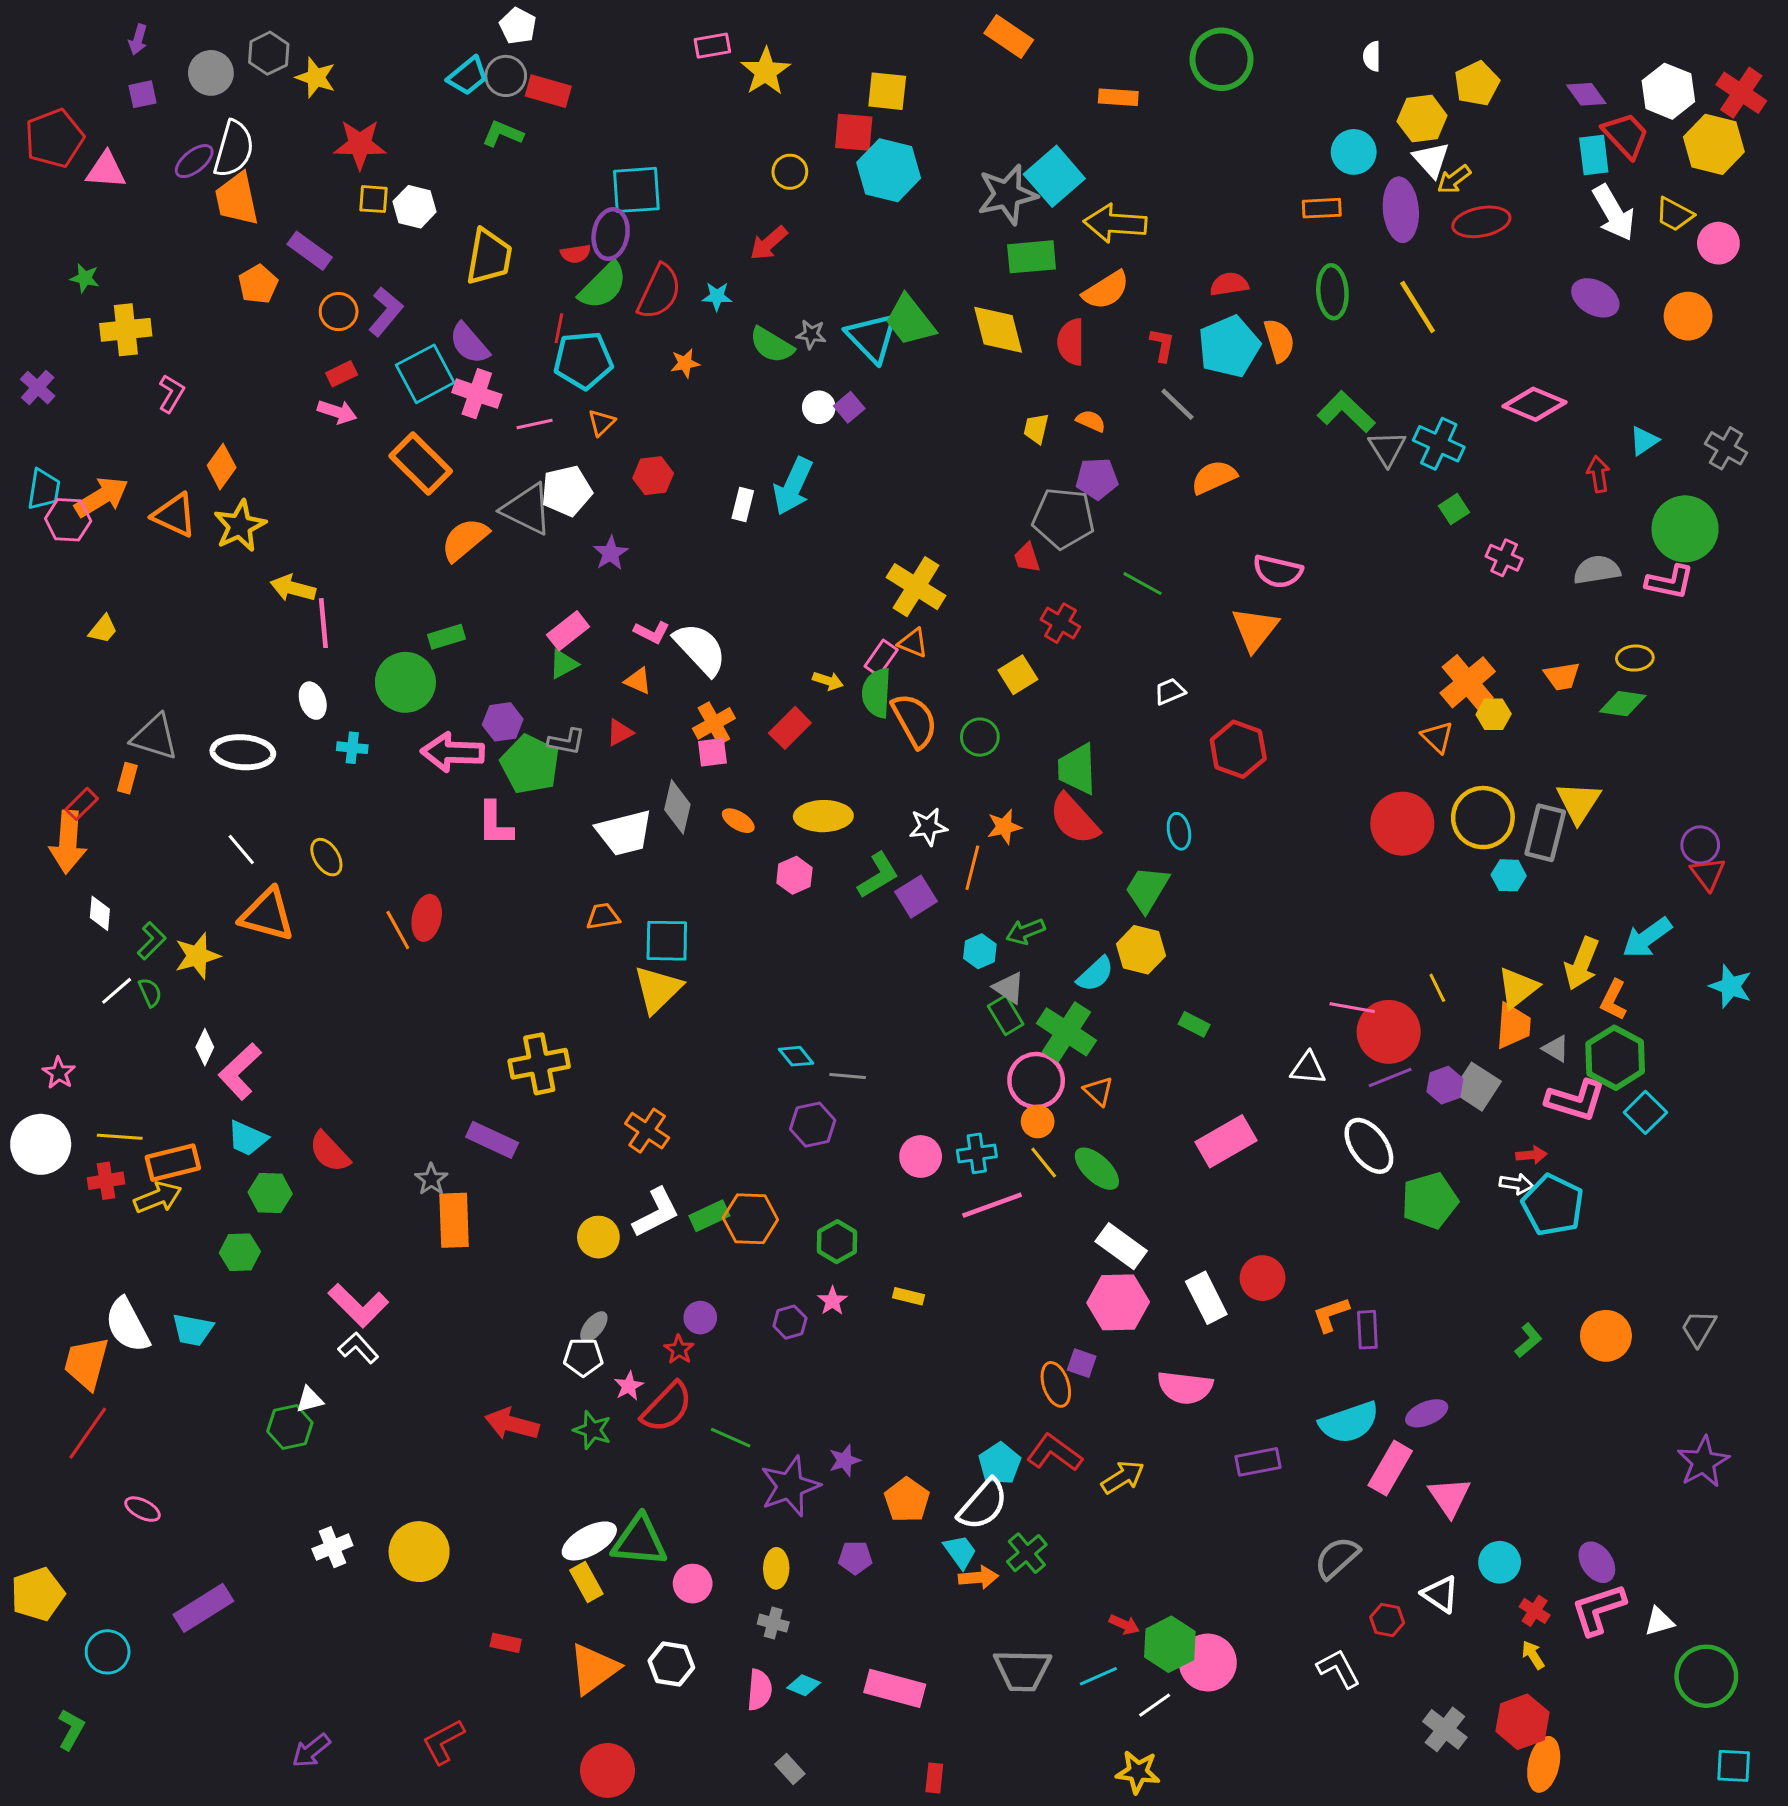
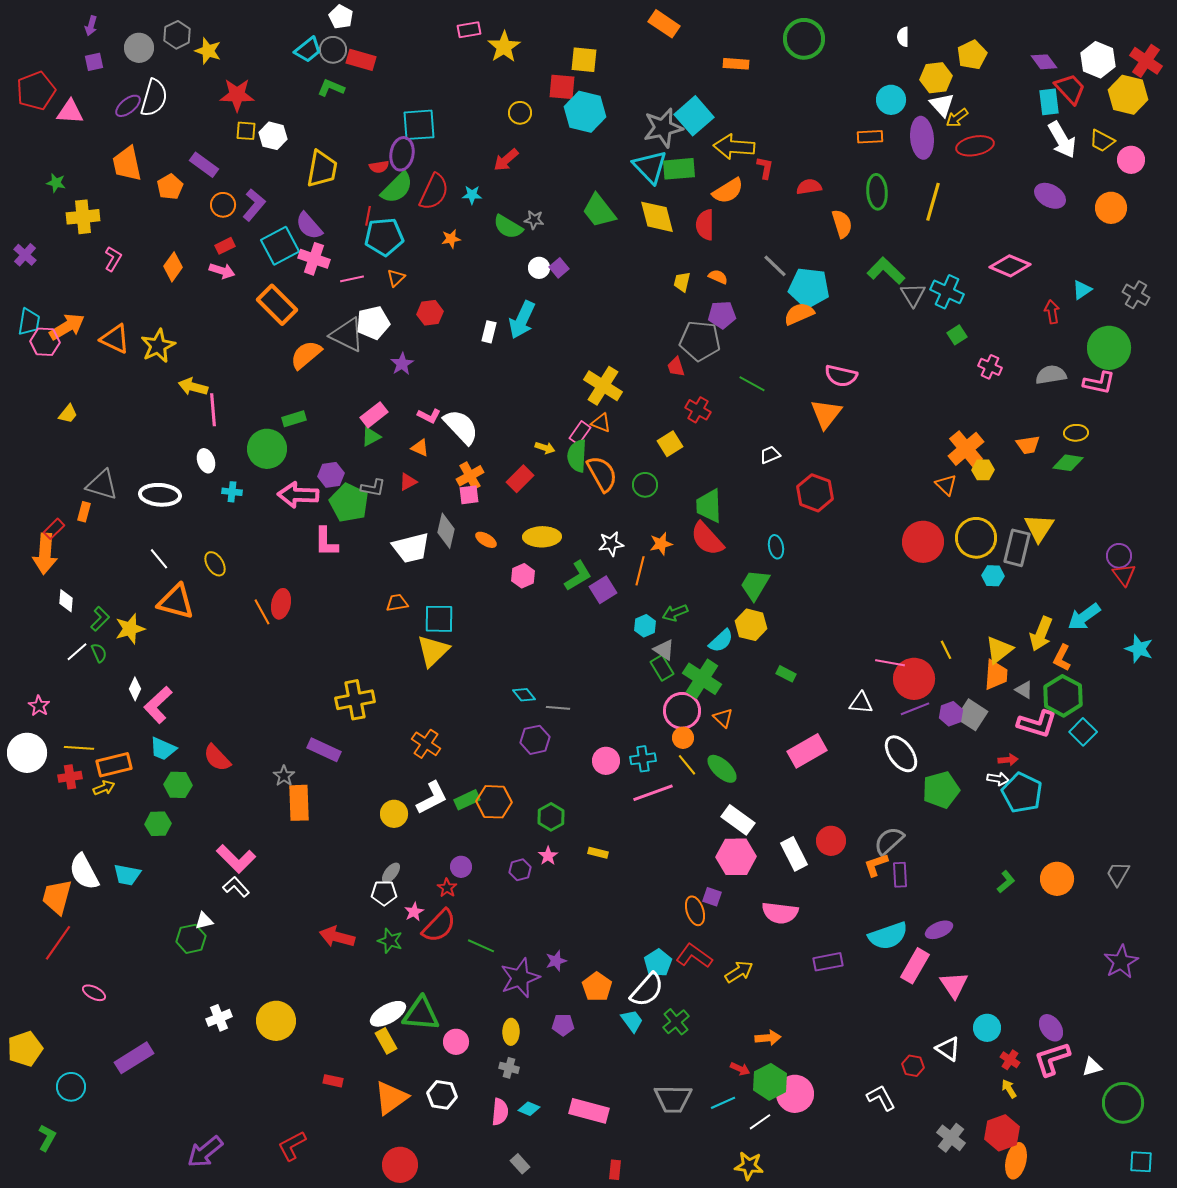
orange trapezoid: (237, 199) -> (127, 164), moved
yellow line: (1418, 307) -> (933, 202), turned 48
cyan triangle: (872, 337) -> (650, 167), moved
red L-shape: (1162, 345) -> (765, 168), moved
cyan pentagon: (1229, 346) -> (809, 288), moved, turned 30
orange diamond: (222, 467) -> (173, 267), moved
yellow arrow: (158, 1198) -> (104, 788), size x0.7
gray semicircle: (1337, 1558) -> (889, 841), moved
orange arrow: (978, 1577) -> (768, 1038), moved
purple arrow: (311, 1751) -> (205, 1152), size x1.4

